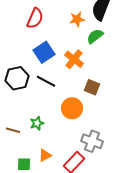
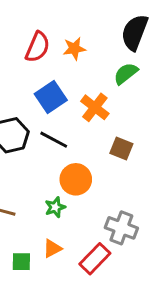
orange star: (77, 19) -> (74, 49), moved
orange circle: (72, 108) -> (76, 179), moved
green star: (37, 123) -> (55, 207), moved

